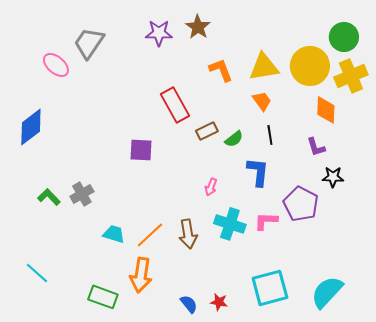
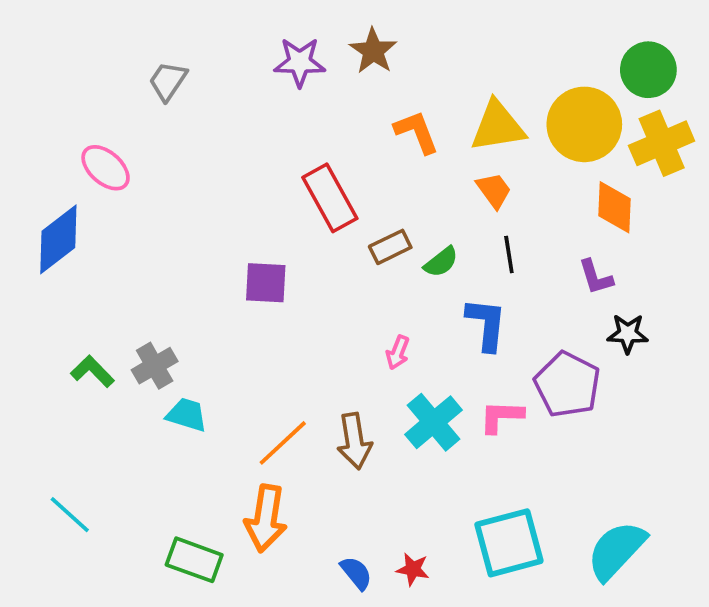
gray trapezoid: (89, 43) -> (168, 81), size x0.7
pink ellipse: (56, 65) -> (106, 168), moved
cyan cross: (230, 224) -> (434, 422), turned 32
cyan trapezoid: (114, 234) -> (187, 415), moved

